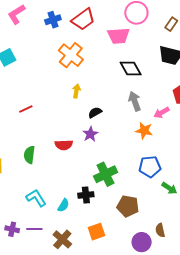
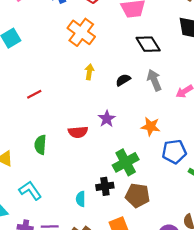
black semicircle: (95, 112) -> (123, 80), moved
orange star: (144, 131) -> (151, 127), moved
cyan L-shape: (36, 198) -> (30, 191), moved
cyan semicircle: (63, 205) -> (81, 199), turned 152
brown pentagon: (128, 206) -> (138, 195), moved

